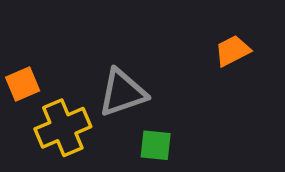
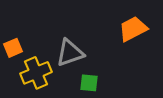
orange trapezoid: (233, 51) -> (133, 29), size x1.4

